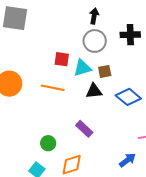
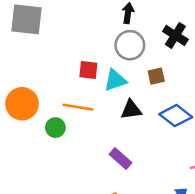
black cross: (130, 35) -> (175, 35), turned 36
brown square: (105, 71) -> (156, 76), moved
green circle: (48, 143) -> (55, 128), moved

